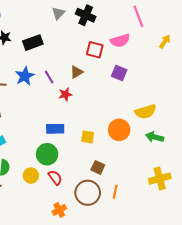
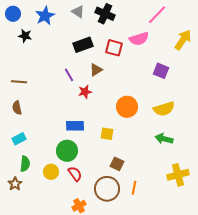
gray triangle: (58, 13) -> (78, 12), turned -40
pink line: (138, 16) -> (157, 15), turned 65
yellow arrow: (165, 42) -> (183, 40), size x1.5
black rectangle: (33, 43) -> (83, 45), moved
purple square: (119, 73) -> (161, 71), moved
blue star: (25, 76) -> (45, 16), moved
orange circle: (119, 130) -> (127, 107), moved
green arrow: (155, 137) -> (164, 139), moved

